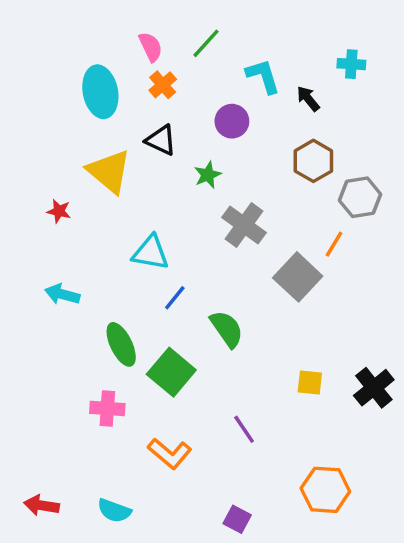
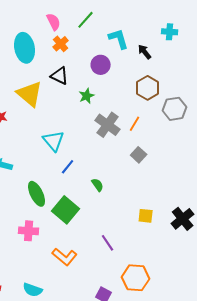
orange line: (334, 244) -> (135, 124), moved
cyan triangle: (151, 253) -> (54, 141), turned 40
gray square: (298, 277) -> (139, 155), size x0.6
green semicircle: (227, 329) -> (98, 185), size x0.6
orange hexagon: (325, 490) -> (136, 278), moved

